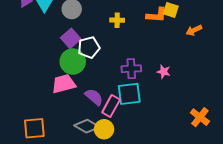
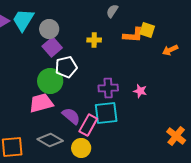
purple square: (71, 38) -> (52, 47), moved
gray diamond: (87, 126) -> (50, 140), moved

